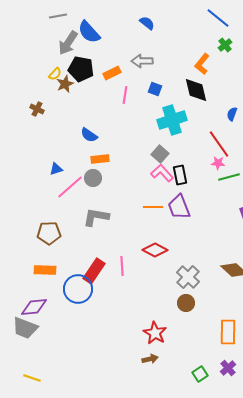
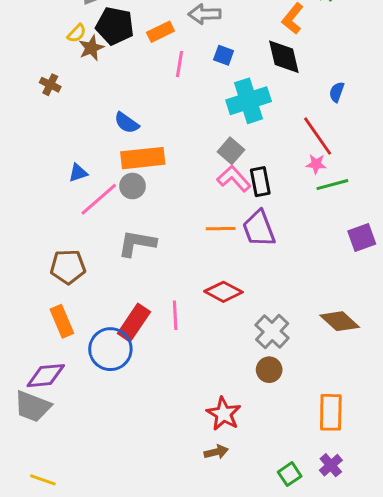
orange rectangle: (100, 159) -> (143, 158), size x1.6
orange rectangle: (45, 270) -> (62, 321), turned 65

